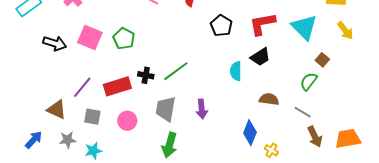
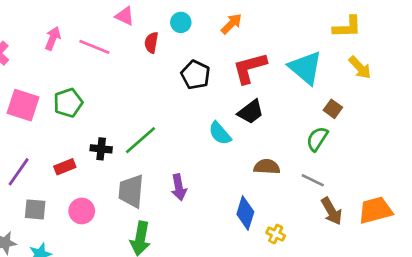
green pentagon: (124, 39) -> (68, 103), turned 30
cyan semicircle: (236, 71) -> (220, 133), turned -36
red rectangle: (117, 86) -> (65, 167), size x0.6

